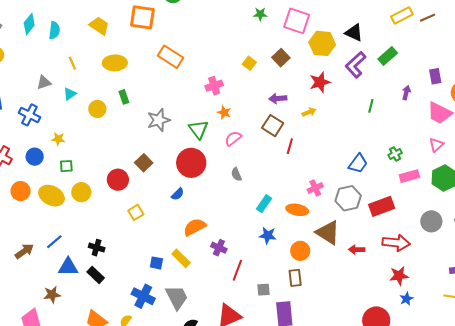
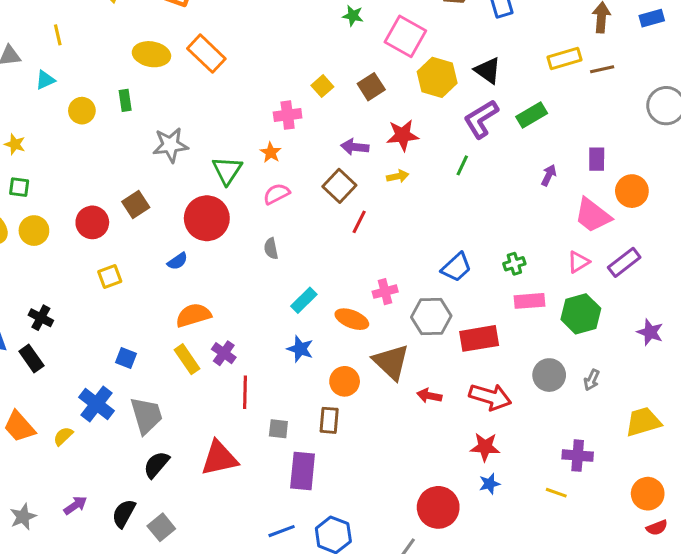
yellow ellipse: (115, 63) -> (151, 54), moved
red star: (320, 82) -> (403, 135), moved
pink cross: (214, 86) -> (288, 115), moved
green line: (371, 106) -> (462, 165), moved
yellow rectangle: (181, 258) -> (187, 359), moved
red line: (237, 270) -> (245, 392), turned -30

